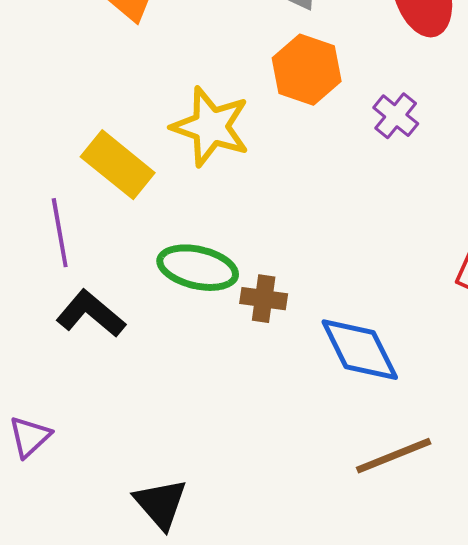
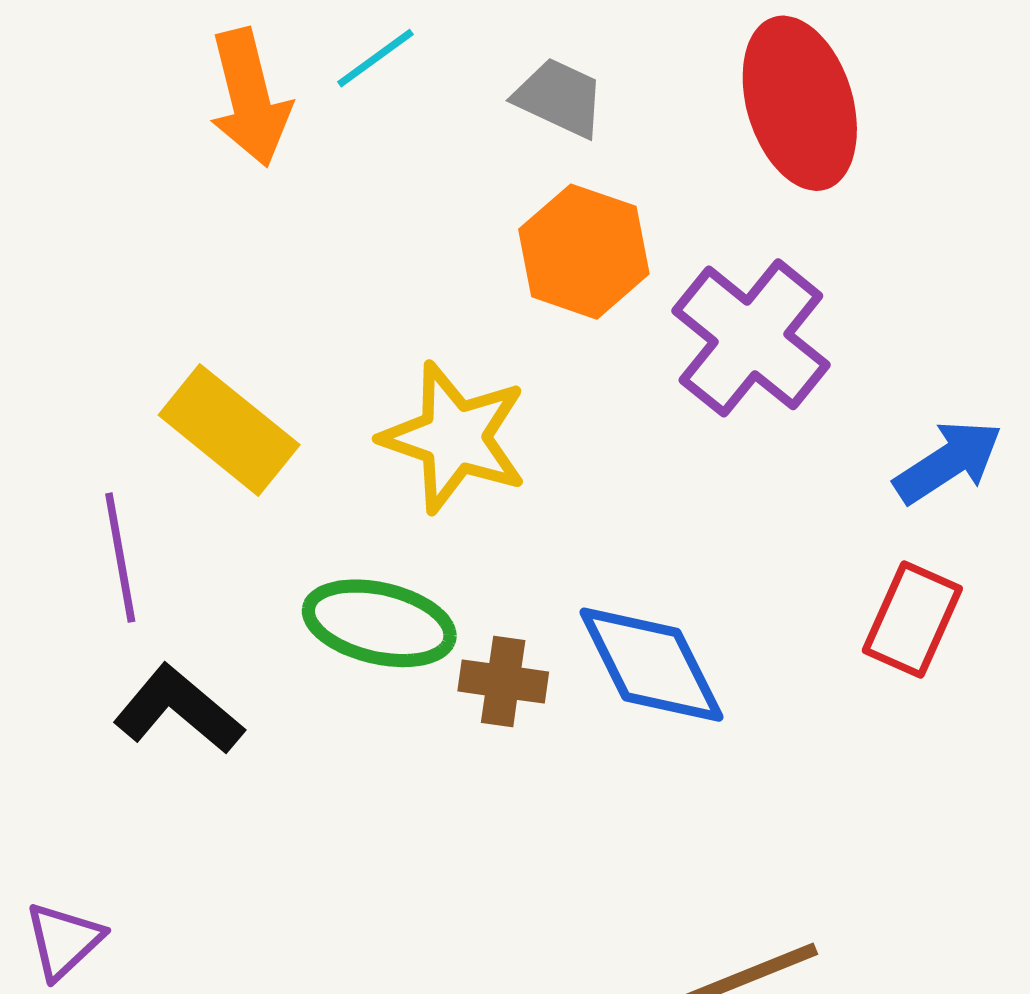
purple cross: (396, 116) -> (751, 338), size x1.8
yellow star: (211, 127) -> (454, 437), moved
blue diamond: (360, 350) -> (651, 665), moved

